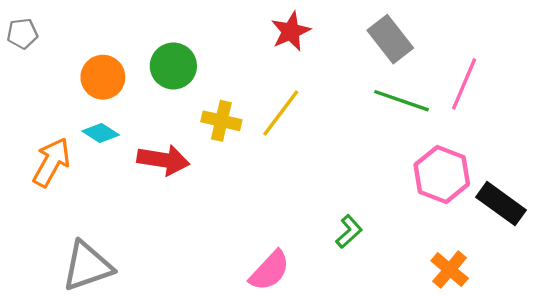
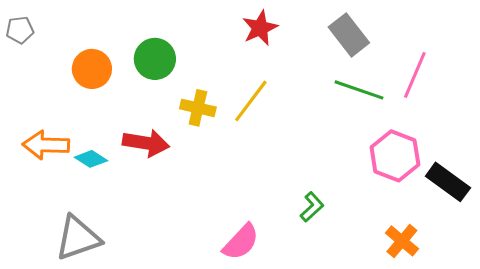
cyan diamond: (101, 133) -> (91, 159), moved
orange arrow: (51, 162) -> (46, 145), turned -117

